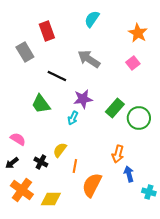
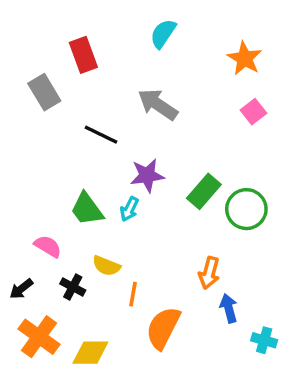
pink square: (133, 63) -> (253, 112), moved
green trapezoid: (41, 104) -> (87, 209), moved
pink semicircle: (18, 139) -> (48, 246), moved
yellow semicircle: (60, 150) -> (106, 266), turned -105

